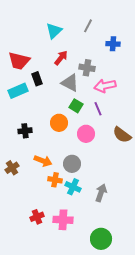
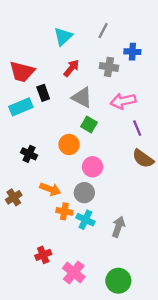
gray cross: (87, 68) -> (109, 67), moved
purple line: (98, 109) -> (137, 128), moved
black cross: (25, 131) -> (29, 154), turned 32
pink circle: (86, 134) -> (93, 167), moved
pink cross: (63, 220) -> (74, 273), moved, turned 36

